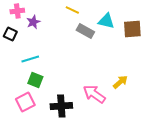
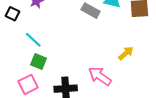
cyan line: (30, 59) -> (33, 40), turned 60
yellow arrow: (120, 82) -> (126, 53), moved

